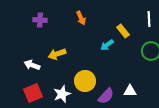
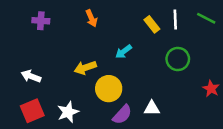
yellow rectangle: (123, 31) -> (152, 24), moved
yellow arrow: (57, 54) -> (85, 68), moved
yellow circle: (85, 81) -> (109, 89), moved

